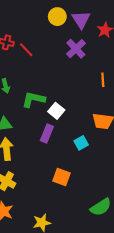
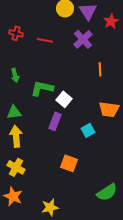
red line: (26, 50) -> (45, 40), moved, turned -35
orange line: (103, 80) -> (100, 69), moved

